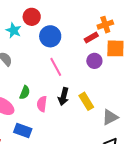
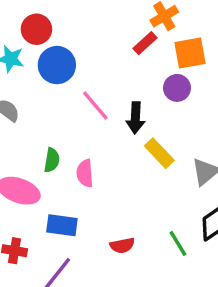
blue circle: (50, 36) -> (57, 65), moved
purple circle: (94, 61) -> (177, 88), moved
black arrow: (64, 97) -> (135, 118), moved

